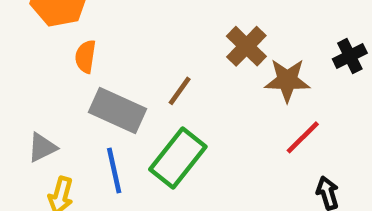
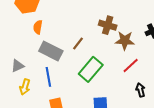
brown cross: (246, 46) -> (108, 25), turned -30
green rectangle: (178, 158) -> (91, 69), moved

